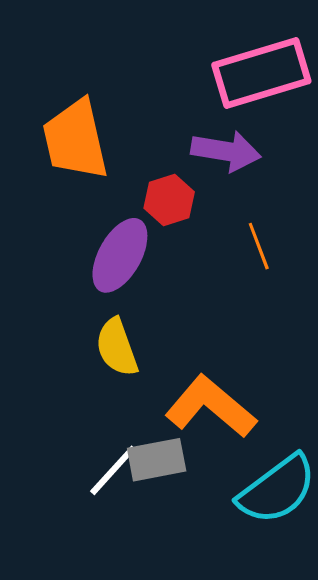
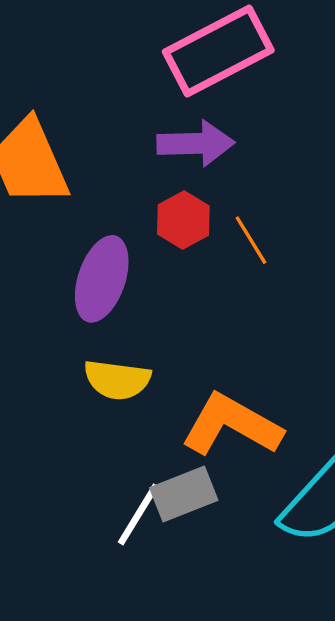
red hexagon: (169, 200) -> (183, 220), moved
yellow semicircle: (117, 347) -> (117, 380), turned -52

